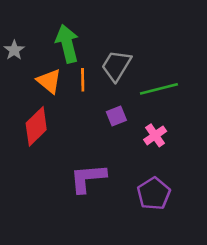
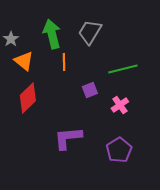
gray trapezoid: (116, 66) -> (90, 32), moved
orange triangle: (49, 81) -> (24, 61), moved

